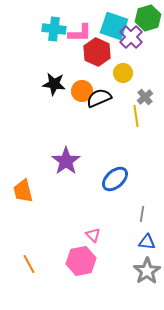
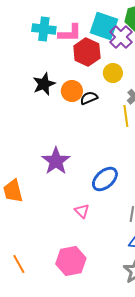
black star: (54, 84) -> (44, 84), turned -30
black semicircle: (99, 98) -> (89, 98), size x0.7
pink triangle: (93, 235) -> (82, 211), moved

